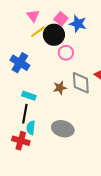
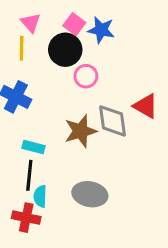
yellow line: (38, 32) -> (22, 48), moved, turned -49
brown star: (60, 88) -> (81, 131), size x1.5

